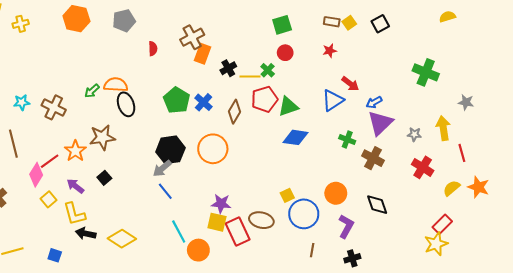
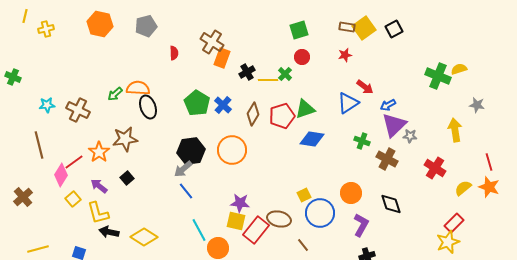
yellow semicircle: (447, 17) -> (459, 69), moved
yellow square: (349, 23) -> (364, 28), size x1.6
brown cross: (192, 37) -> (212, 42), turned -30
red pentagon: (264, 99) -> (282, 116), moved
gray star: (414, 134) -> (410, 136), moved
red line: (462, 153) -> (489, 162), moved
red rectangle: (238, 231) -> (256, 230), turned 64
brown line: (312, 250) -> (303, 245), moved, turned -48

